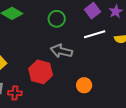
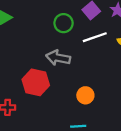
green circle: (57, 19) -> (64, 23), moved

